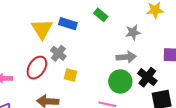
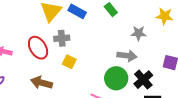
gray cross: (58, 53) -> (62, 38), turned 35
red ellipse: (37, 68) -> (38, 48), turned -75

